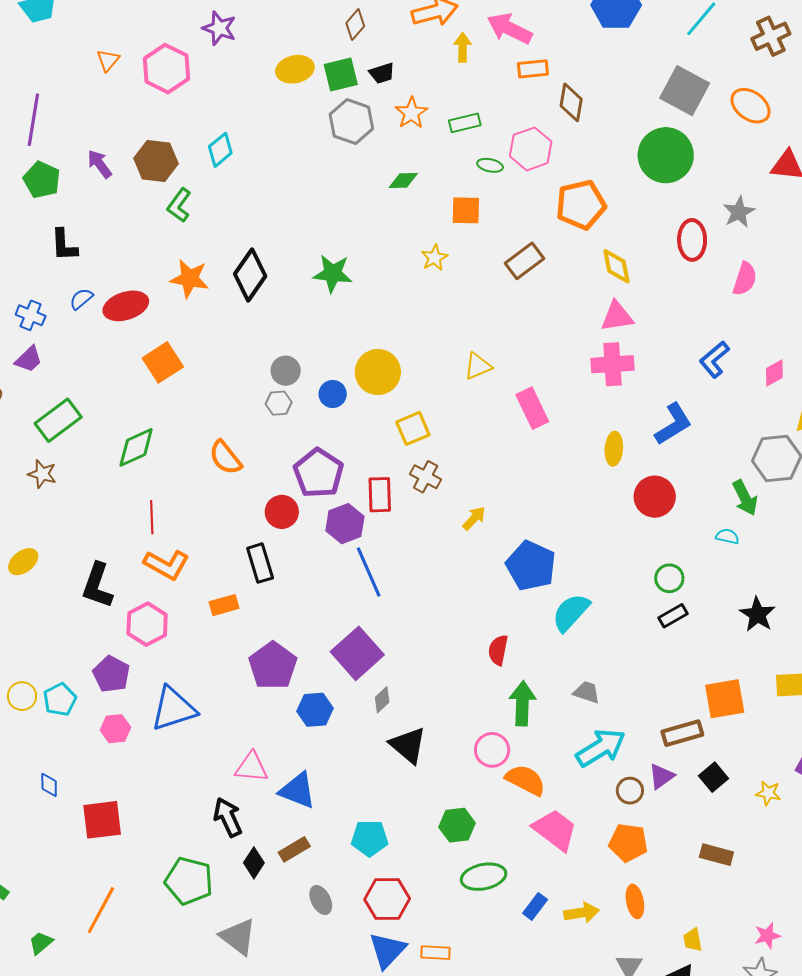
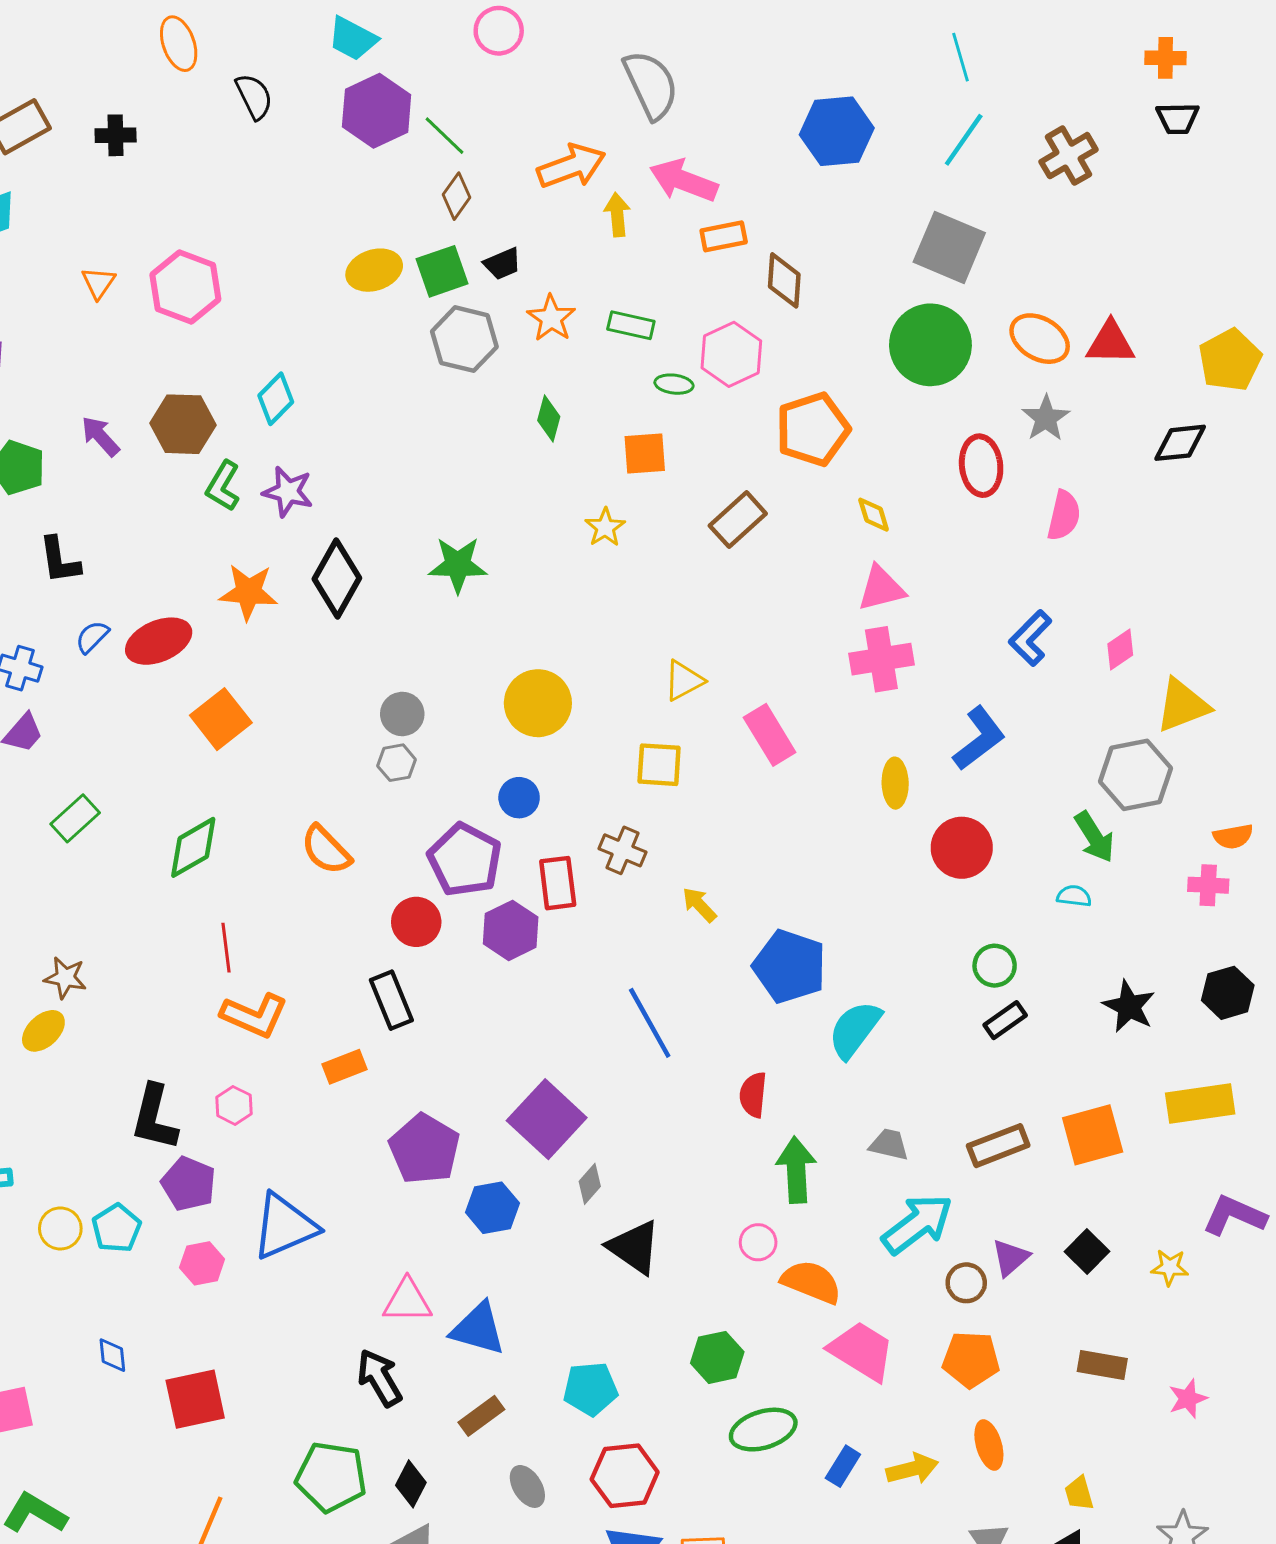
purple star: (219, 28) -> (288, 492), moved
orange ellipse: (751, 106) -> (1040, 339), moved
green rectangle: (465, 123) -> (631, 325), turned 32
green diamond: (403, 181) -> (549, 418), turned -68
yellow diamond: (616, 266) -> (874, 515), size x0.7
blue circle: (333, 394) -> (519, 798), moved
green rectangle: (58, 420) -> (75, 818), size x0.7
yellow square: (413, 428) -> (659, 765), moved, turned 32
brown star: (42, 474) -> (65, 978), moved
yellow arrow: (474, 518) -> (699, 905), turned -80
blue line: (369, 572) -> (650, 1023), moved
black L-shape: (97, 585) -> (154, 1118), moved
pink hexagon: (147, 624) -> (234, 1105), size x0.6
brown rectangle: (682, 733) -> (998, 1146), moved
pink circle: (492, 750) -> (758, 1242), size x0.7
black diamond: (254, 863) -> (411, 1484), moved
pink star: (767, 936) -> (1188, 1399), moved

